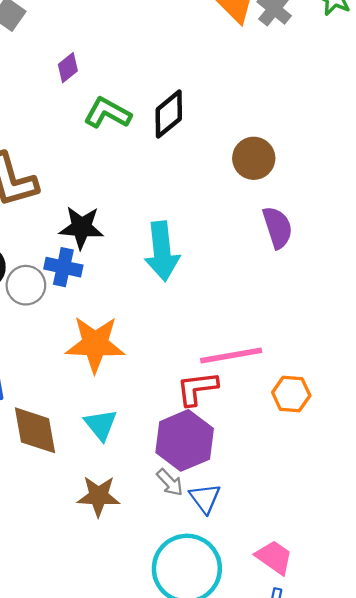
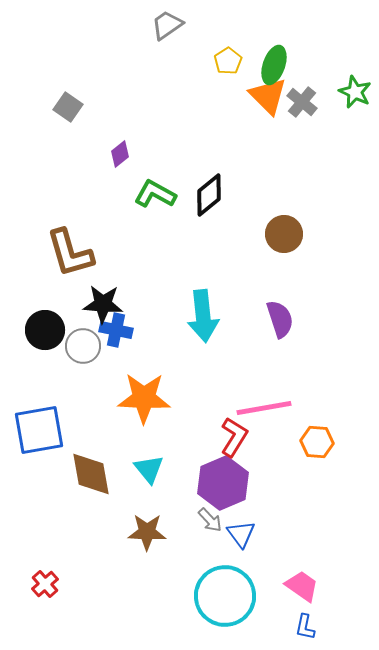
black star: (81, 227) -> (103, 304), moved
purple semicircle: (278, 227) -> (280, 319), moved
red L-shape: (197, 388) -> (234, 437), turned 129

